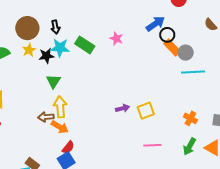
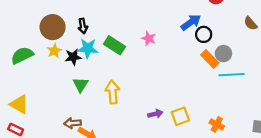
orange rectangle: (172, 48) -> (210, 59), moved
yellow arrow: (60, 107) -> (113, 92), moved
orange cross: (190, 118) -> (217, 124), moved

